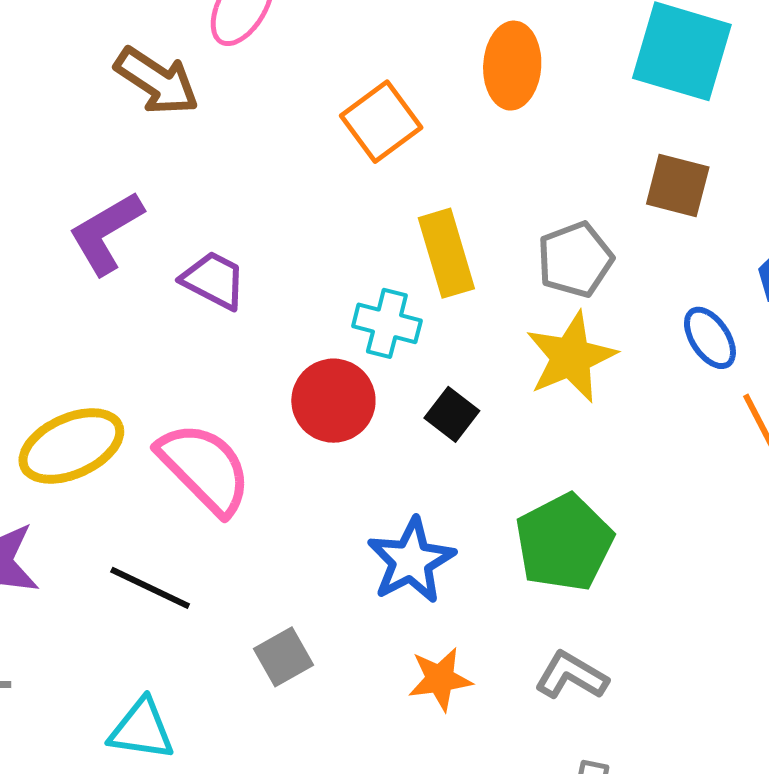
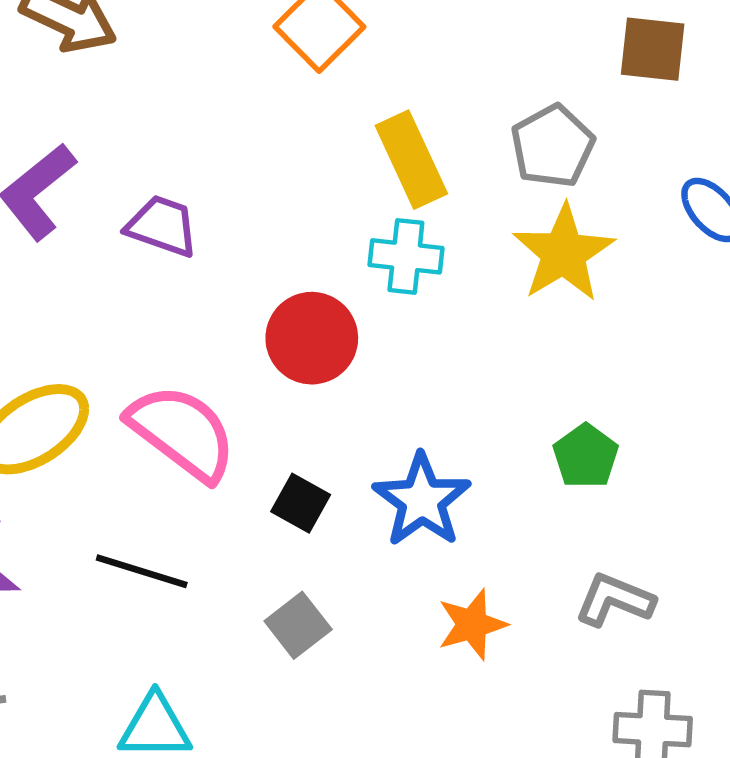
cyan cross: (387, 323) -> (406, 256), moved
black square: (452, 414) -> (301, 503), moved
green pentagon: (564, 543) -> (586, 456), size x0.6

